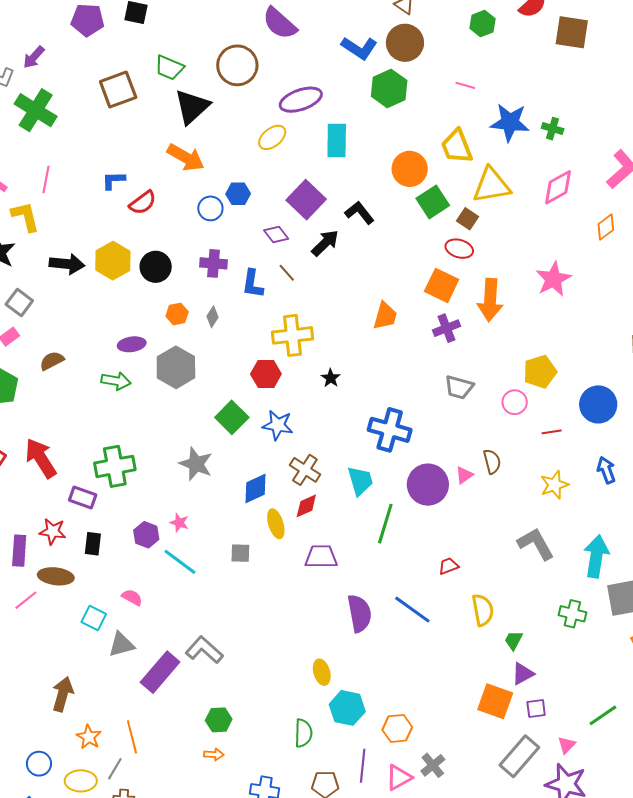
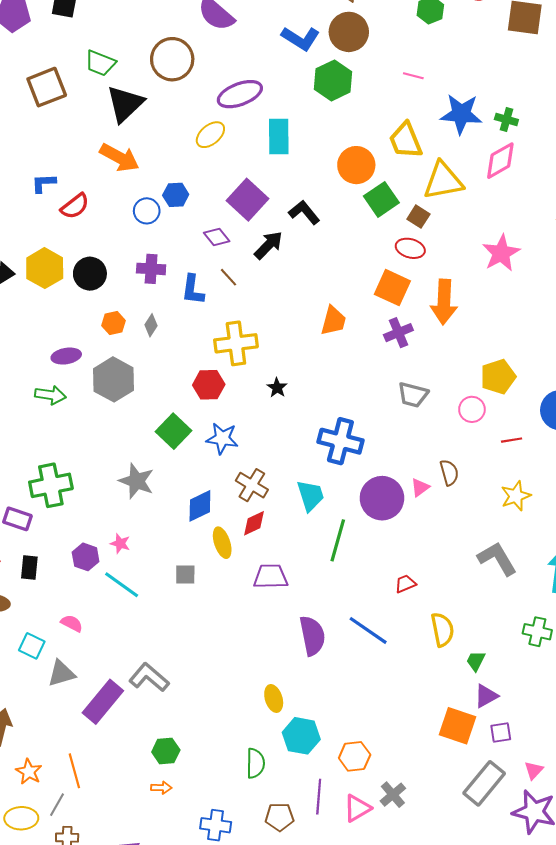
pink diamond: (558, 187) -> (500, 161), moved
pink star: (553, 279) -> (501, 253), moved

